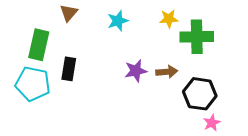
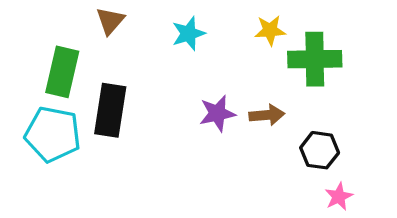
black rectangle: (69, 69) -> (110, 110), size x1.4
black hexagon: (200, 94) -> (320, 150), size x0.7

